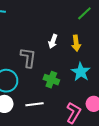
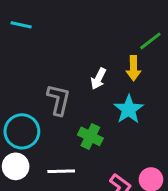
yellow arrow: (76, 43) -> (133, 68), moved
cyan star: (81, 72) -> (129, 109), moved

